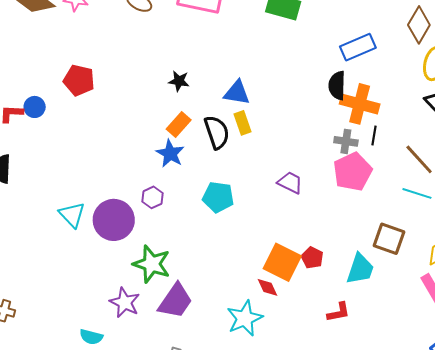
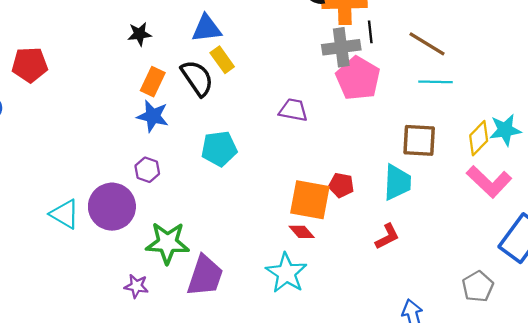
gray cross: (346, 141) -> (341, 47), size x1.4
purple star: (125, 302) -> (136, 286), moved, size x0.7

